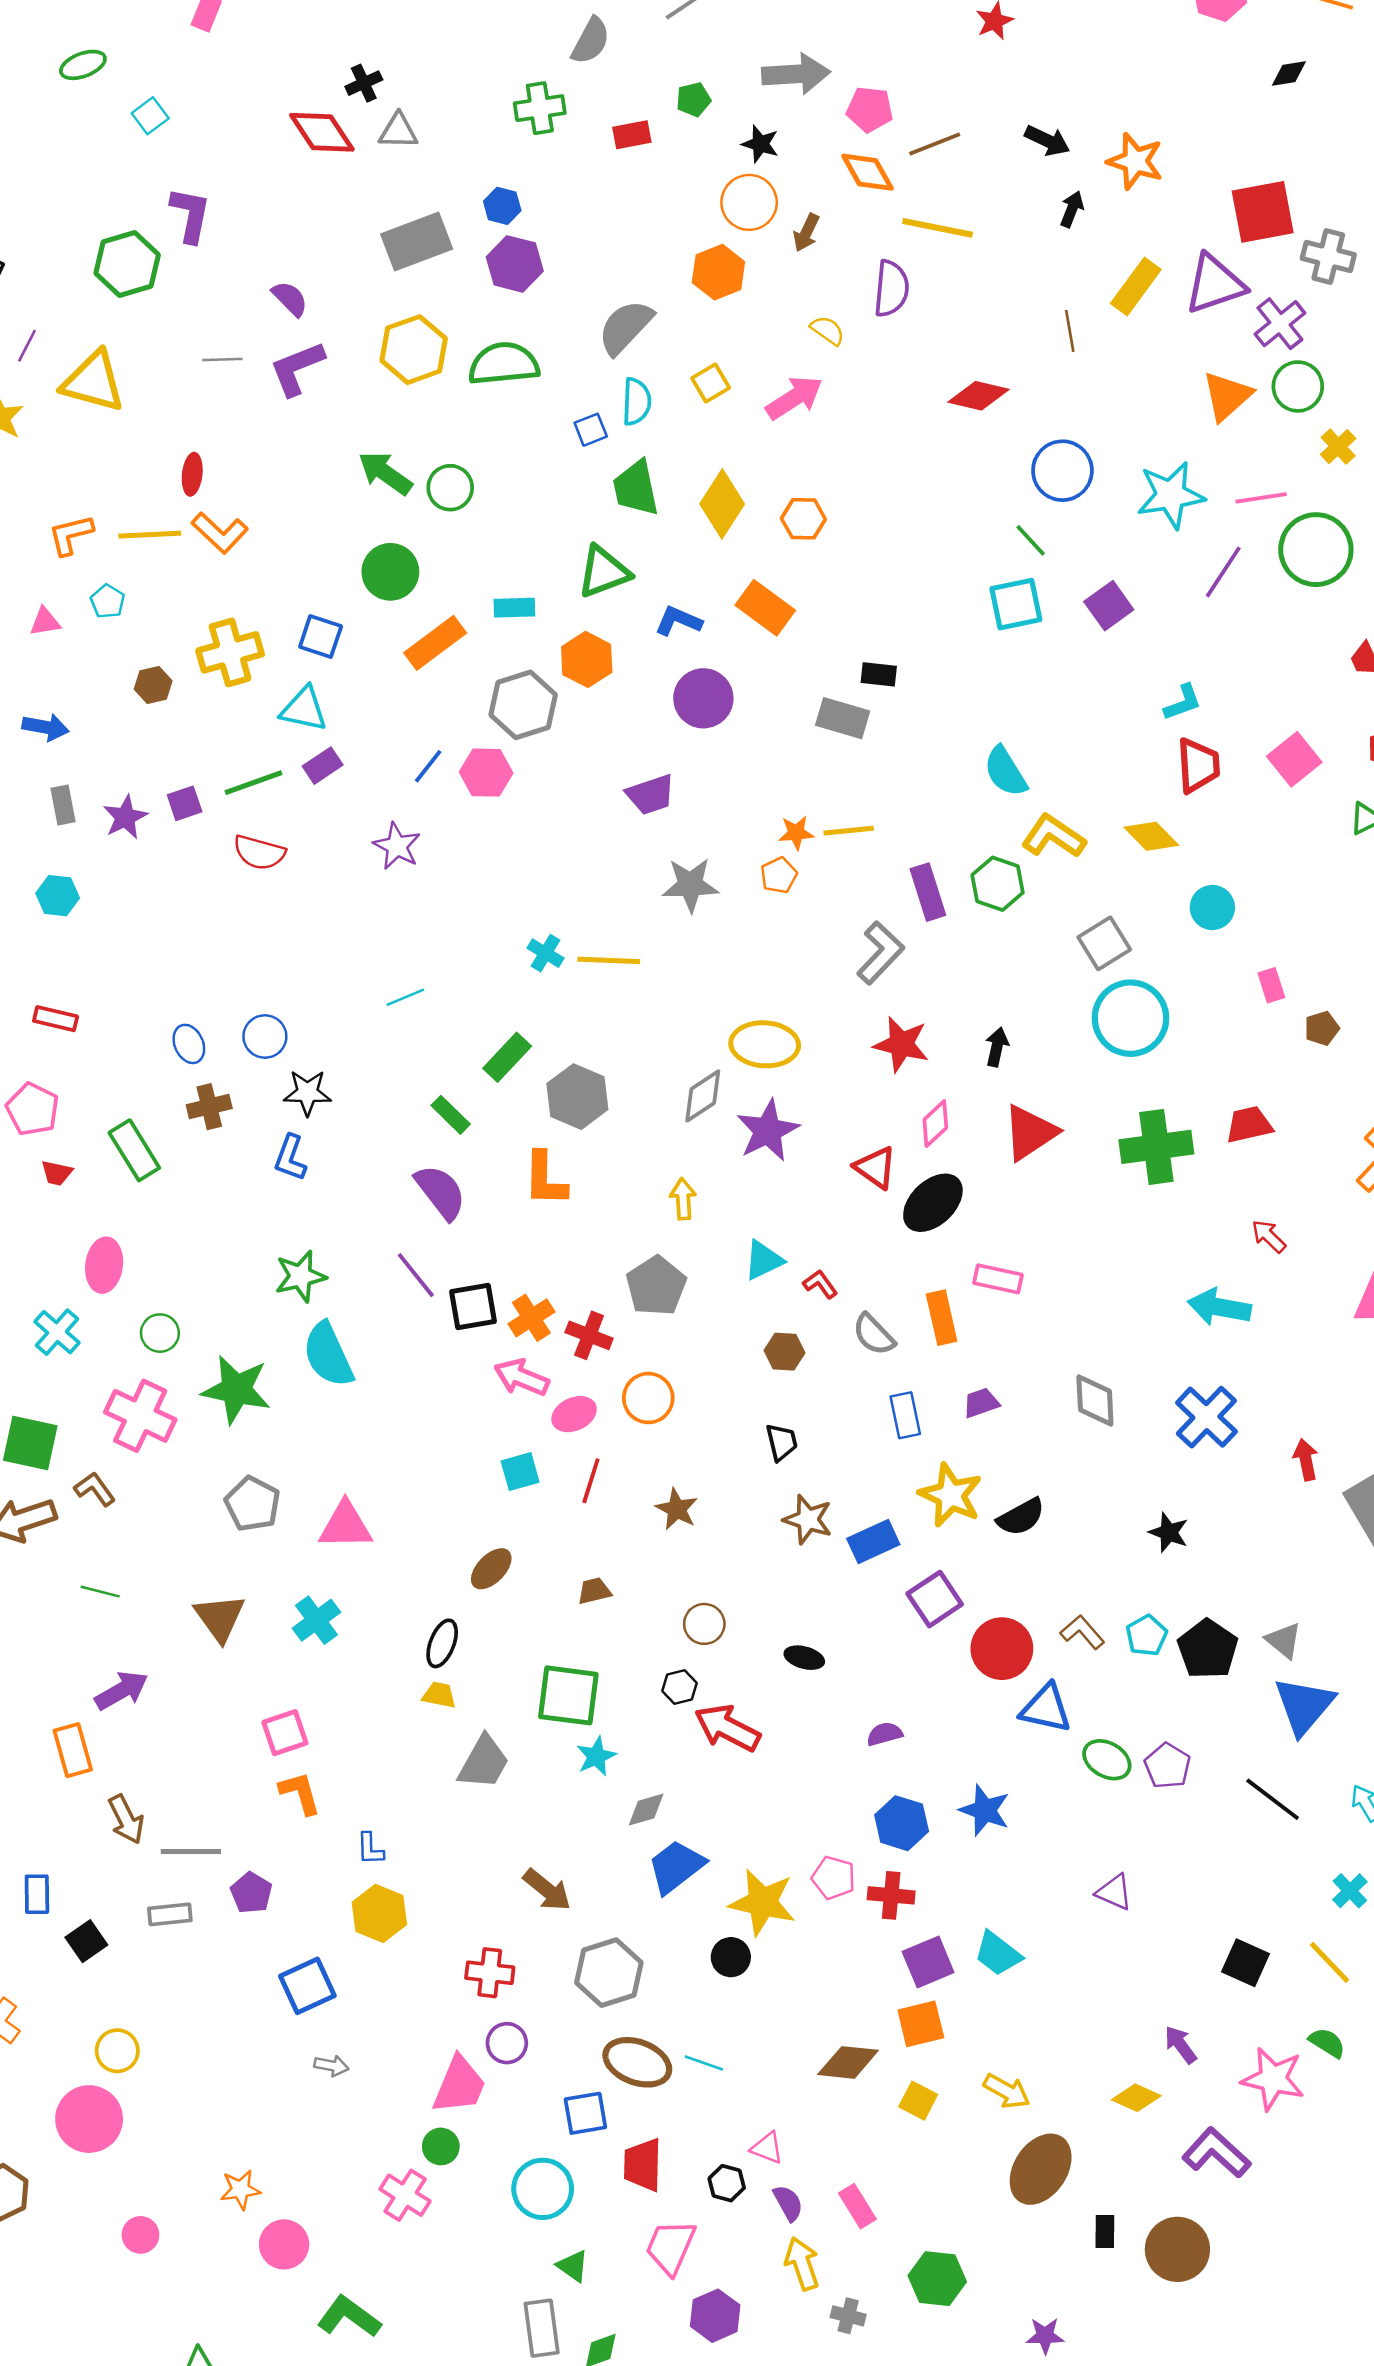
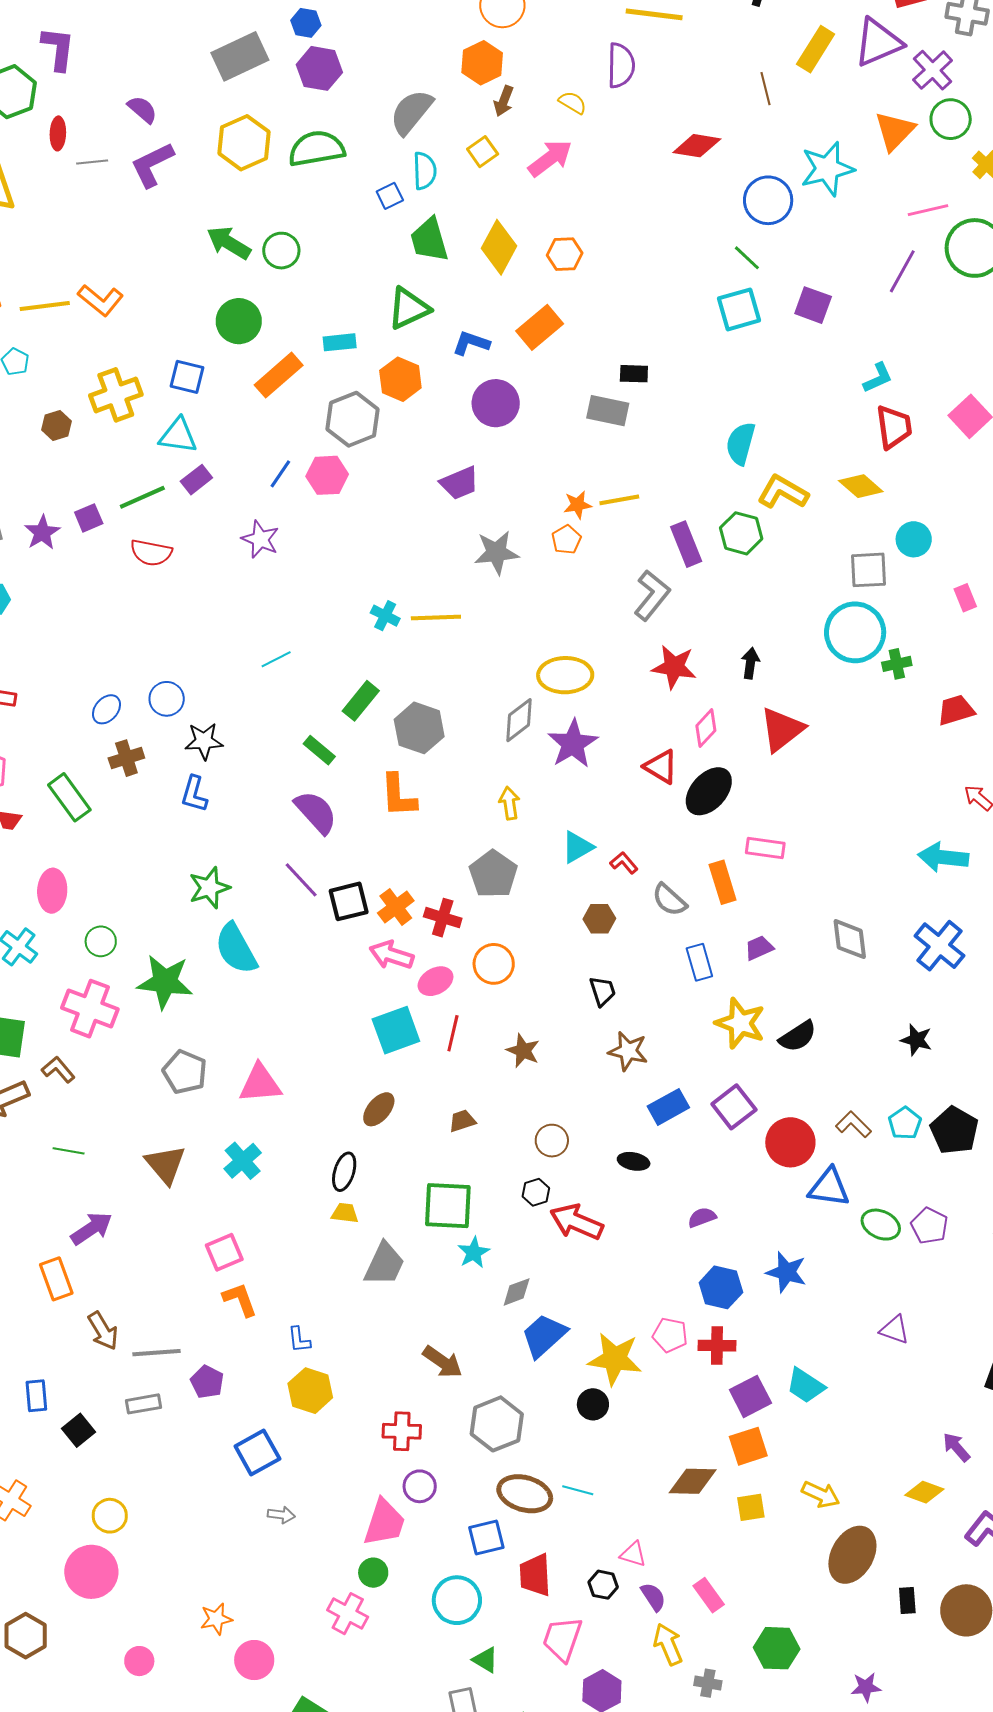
brown arrow: (806, 233) -> (504, 101), moved
red ellipse: (192, 474) -> (58, 133), moved
cyan star: (1171, 495) -> (827, 169), moved
purple square: (1109, 606) -> (813, 305), turned -30
orange rectangle: (765, 608) -> (540, 327), turned -72
cyan semicircle: (1005, 772) -> (741, 443), turned 51
gray square: (1104, 943) -> (869, 570), moved, turned 33
blue ellipse: (189, 1044) -> (106, 709), turned 68
green cross: (1156, 1147) -> (897, 664), moved, size x0.5
cyan square: (520, 1472) -> (396, 1030), size x1.5
blue rectangle: (873, 1542) -> (668, 1107), moved
yellow square: (918, 2101) -> (751, 1507), turned -32

